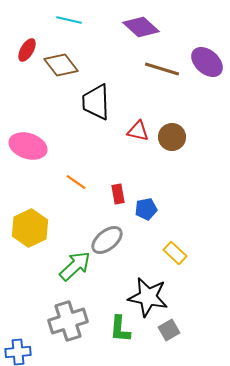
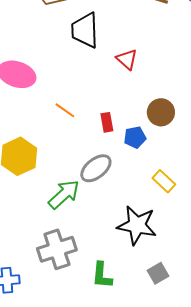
red triangle: (138, 131) -> (127, 59), turned 30
brown circle: (172, 137) -> (161, 112), moved
green L-shape: (120, 329) -> (102, 275), moved
gray square: (169, 330) -> (158, 273), moved

